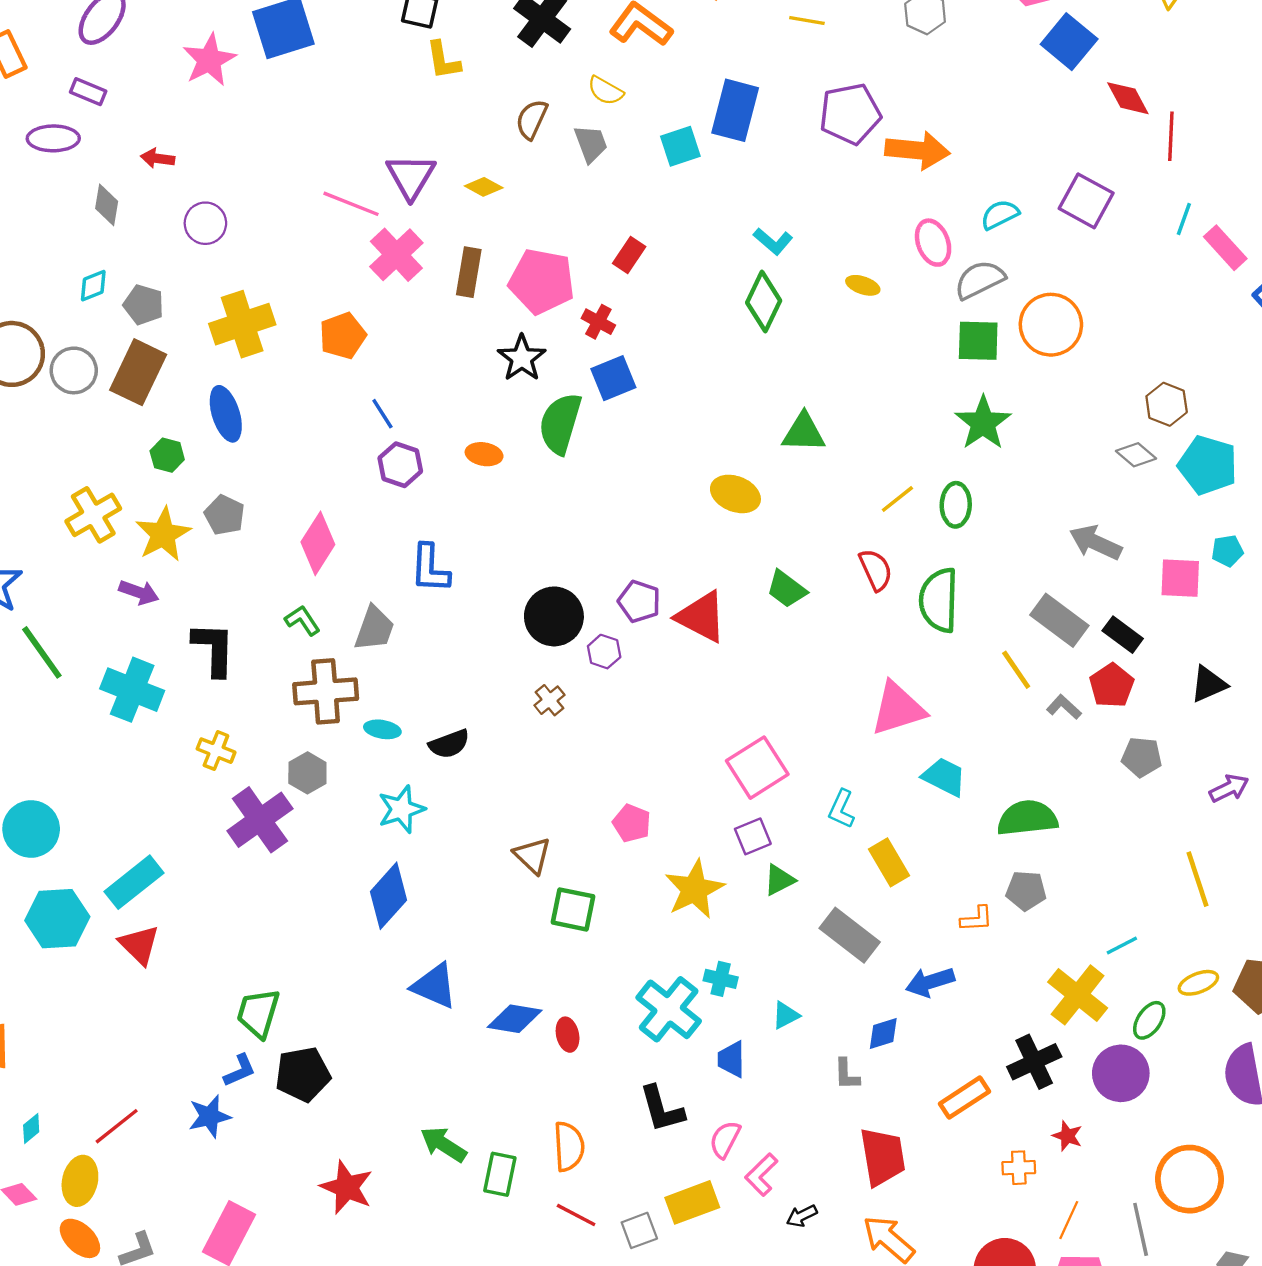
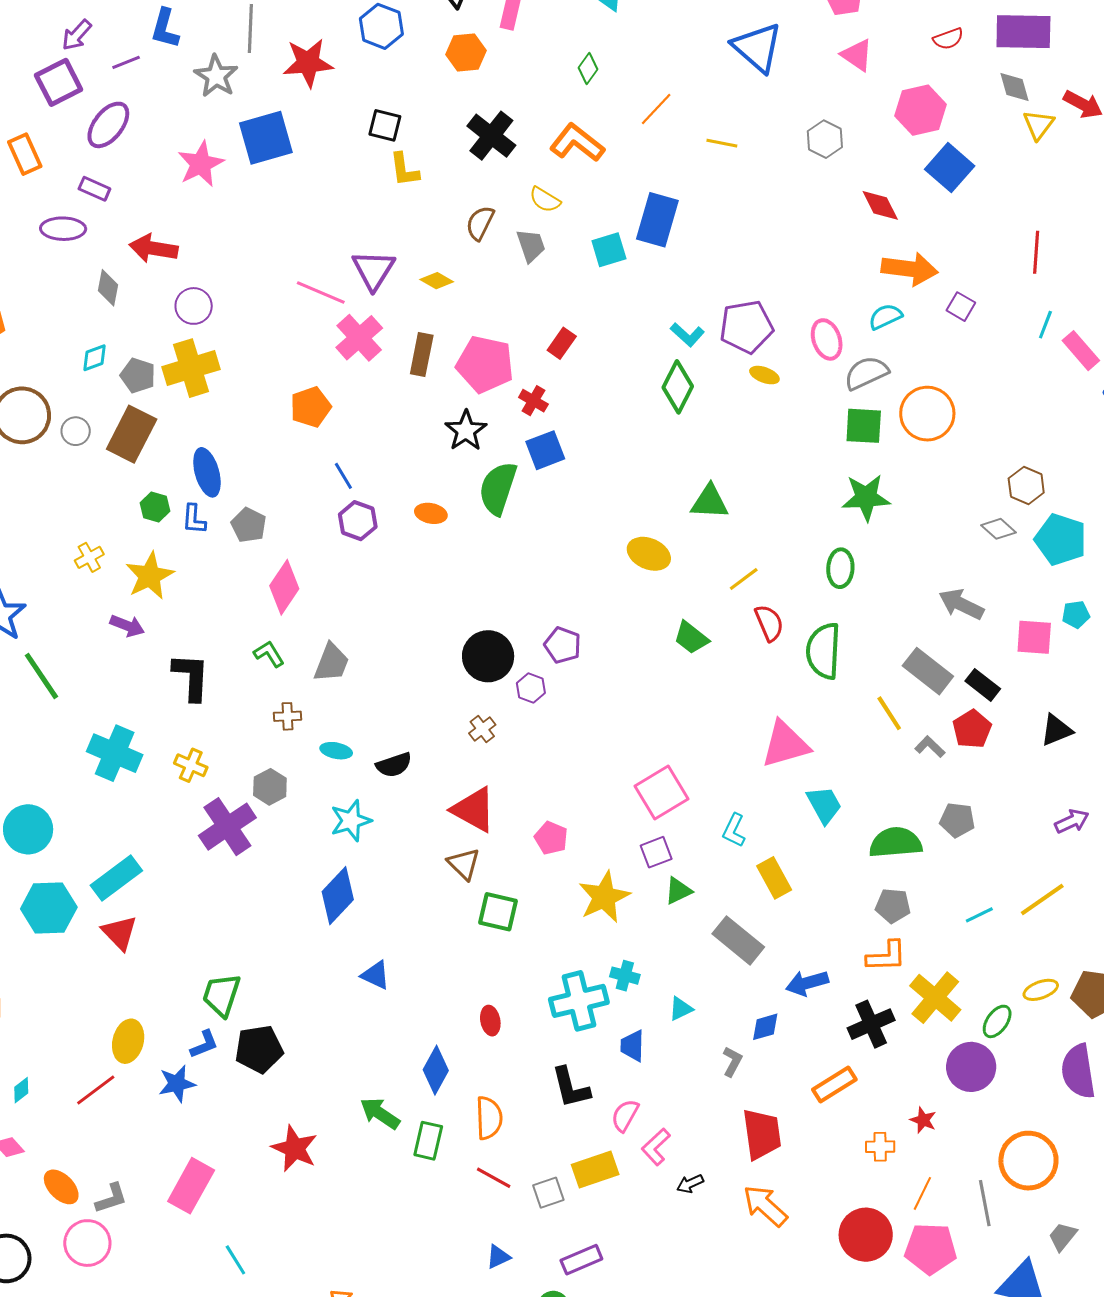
red diamond: (1128, 98) -> (880, 205), moved
purple pentagon: (850, 114) -> (746, 327), moved
orange arrow: (917, 150) -> (910, 269), moved
red arrow: (158, 158) -> (153, 248), size x1.6
purple square: (1086, 201) -> (961, 307), size x0.6
yellow cross: (242, 324) -> (191, 368), moved
gray circle: (74, 370) -> (76, 431), size x0.7
green star: (983, 423) -> (866, 498), turned 30
yellow line: (897, 499) -> (744, 579), moved
yellow cross: (93, 515) -> (89, 557), size x0.6
gray pentagon: (225, 515) -> (249, 525), moved
blue L-shape: (430, 568) -> (194, 519), moved, size x0.7
red triangle: (701, 617) -> (474, 810), moved
cyan cross: (132, 690) -> (115, 753), moved
brown cross: (326, 691) -> (288, 716), size x0.5
gray pentagon: (1142, 757) -> (957, 820), moved
cyan trapezoid: (944, 777) -> (824, 805), turned 33
yellow line: (1198, 879) -> (1042, 900), turned 72
orange L-shape: (977, 919) -> (886, 956), moved, size x1.4
cyan line: (1122, 946) -> (979, 915), moved
blue triangle: (434, 986) -> (376, 975), size x0.7
cyan cross: (669, 1009) -> (579, 1001), turned 36
blue diamond: (515, 1019) -> (436, 1070), moved, turned -72
black cross: (1034, 1062) -> (871, 1024), moved
gray L-shape: (847, 1074) -> (732, 1062), turned -152
yellow ellipse: (80, 1181) -> (128, 1041), moved

